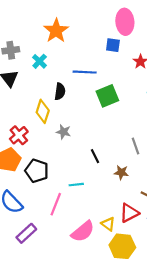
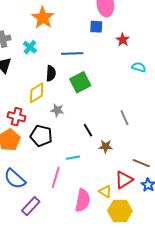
green square: (107, 96) -> (80, 82), moved
yellow diamond: (43, 111) -> (37, 93), turned 45
red cross: (19, 135) -> (16, 117), turned -30
black pentagon: (37, 171) -> (41, 136), moved
brown star: (121, 172) -> (106, 146), moved
pink semicircle: (83, 231) -> (83, 200), turned -35

